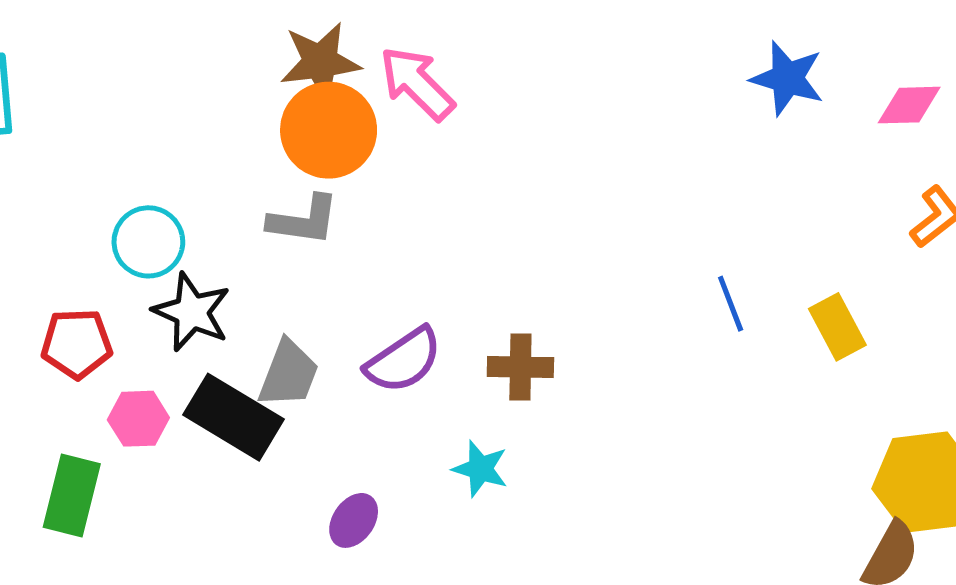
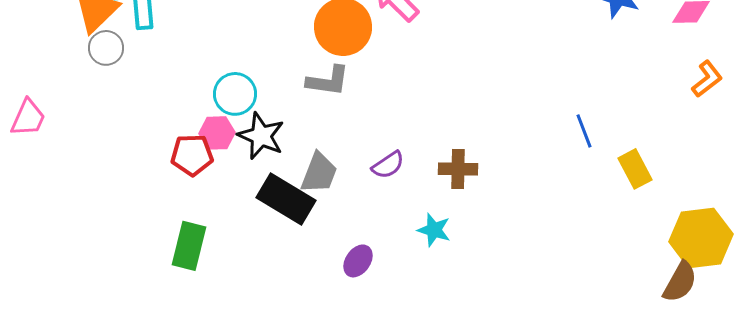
yellow rectangle: (837, 327) -> (635, 169), moved
purple semicircle: (404, 360) -> (388, 165), size x0.7
pink hexagon: (138, 419) -> (217, 133), moved

